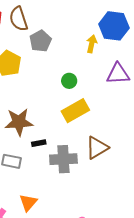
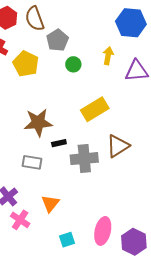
yellow arrow: (92, 44) -> (108, 56), moved
green circle: (69, 81) -> (73, 64), moved

